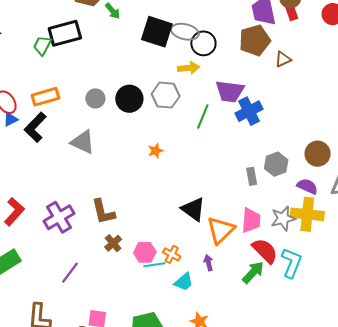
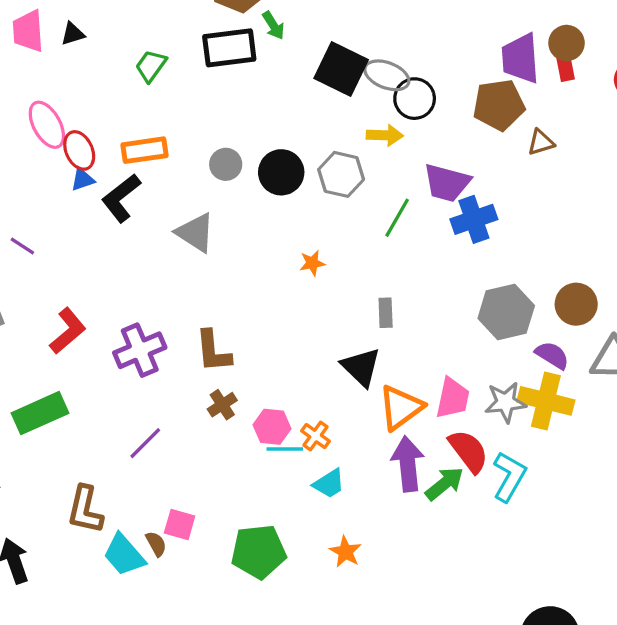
black rectangle: (65, 33) -> (229, 48), moved
gray hexagon: (276, 164) -> (506, 312), size x1.4
gray rectangle: (252, 176) -> (386, 313), moved
purple arrow: (208, 263) -> (408, 464), moved, size x2.0

